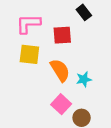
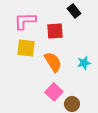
cyan star: (84, 79) -> (84, 63), moved

